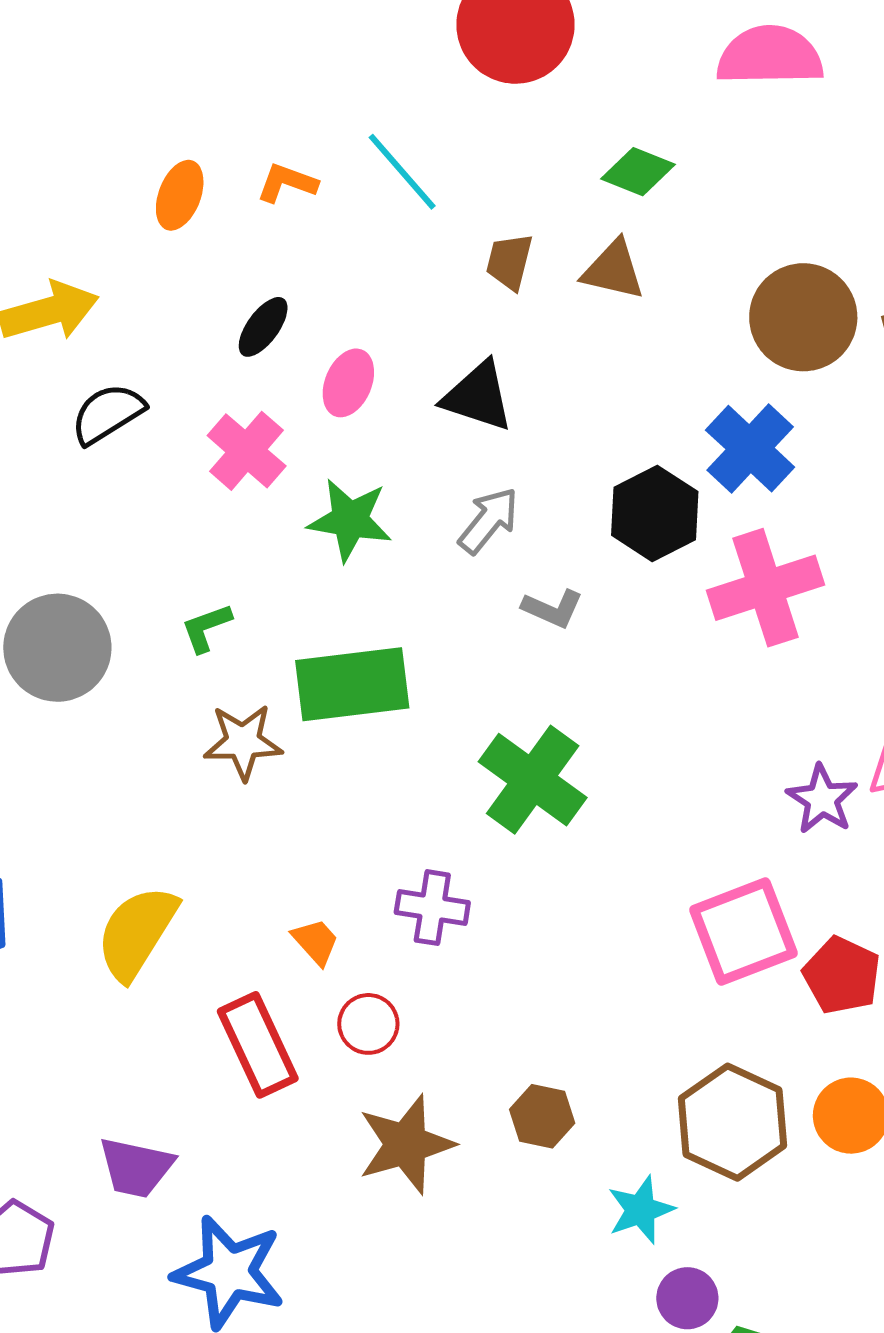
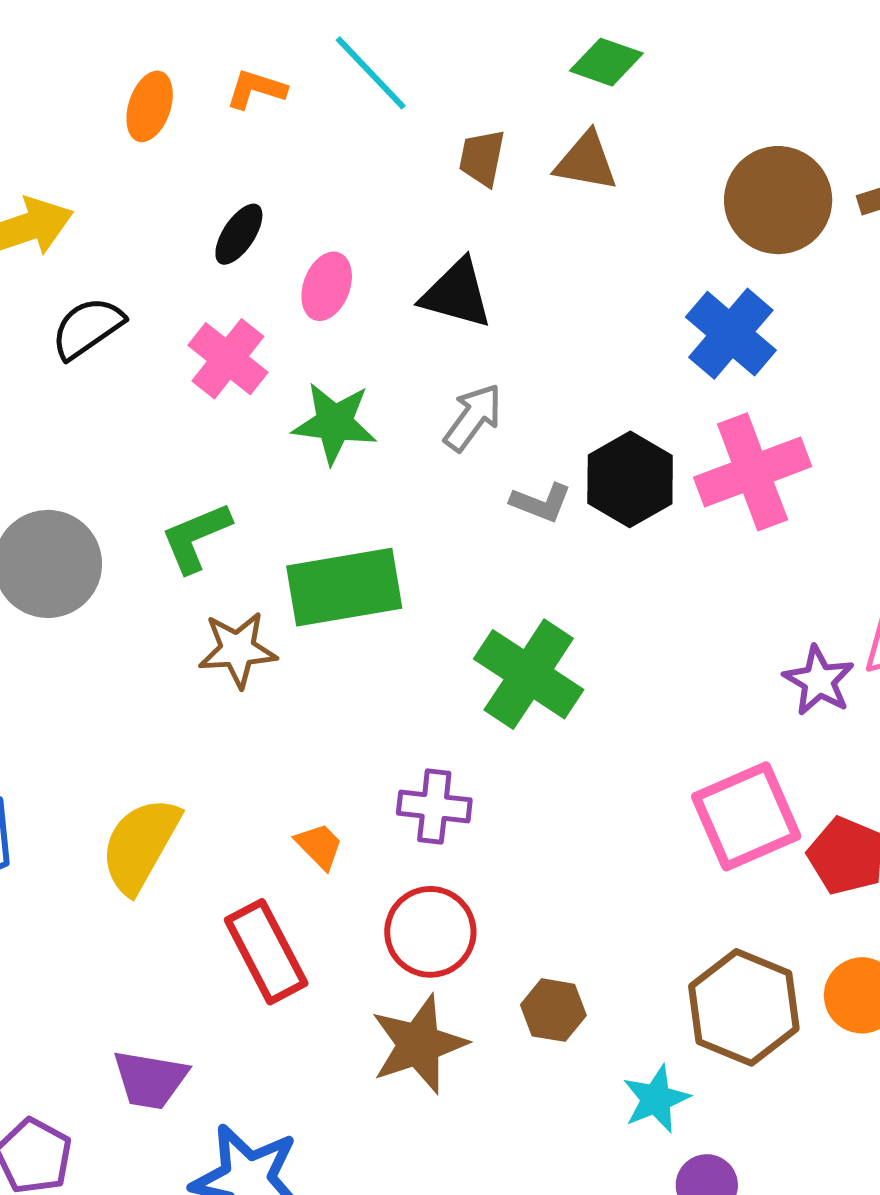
black hexagon: (655, 513) -> (630, 479), moved
green L-shape: (206, 628) -> (196, 537), size x1.4
red circle: (368, 1024) -> (430, 932), moved, size x1.5

